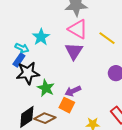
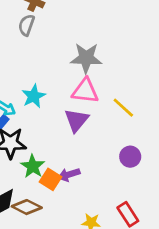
pink triangle: (78, 29) -> (85, 91), turned -30
orange square: (67, 105) -> (50, 179), moved

